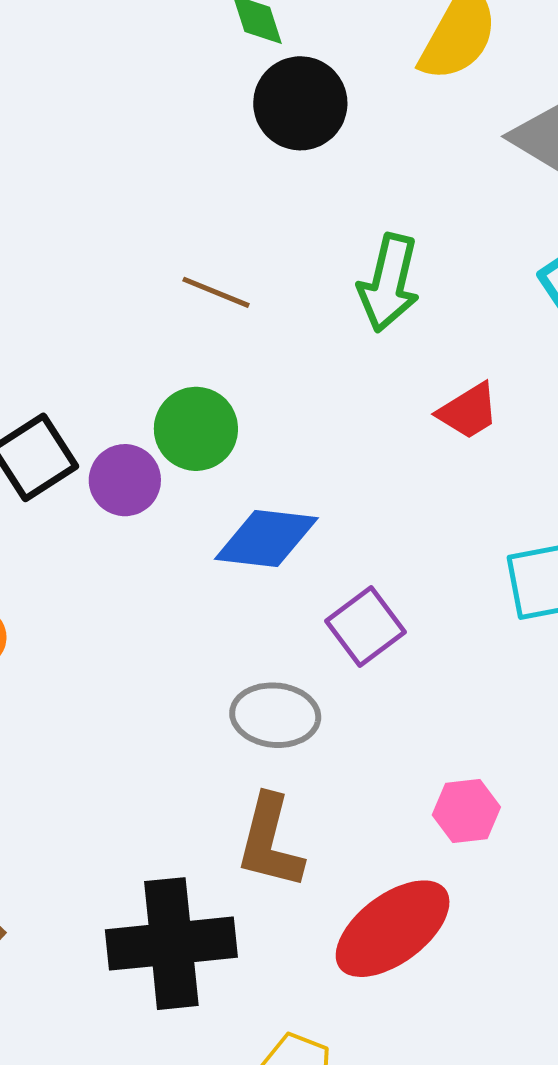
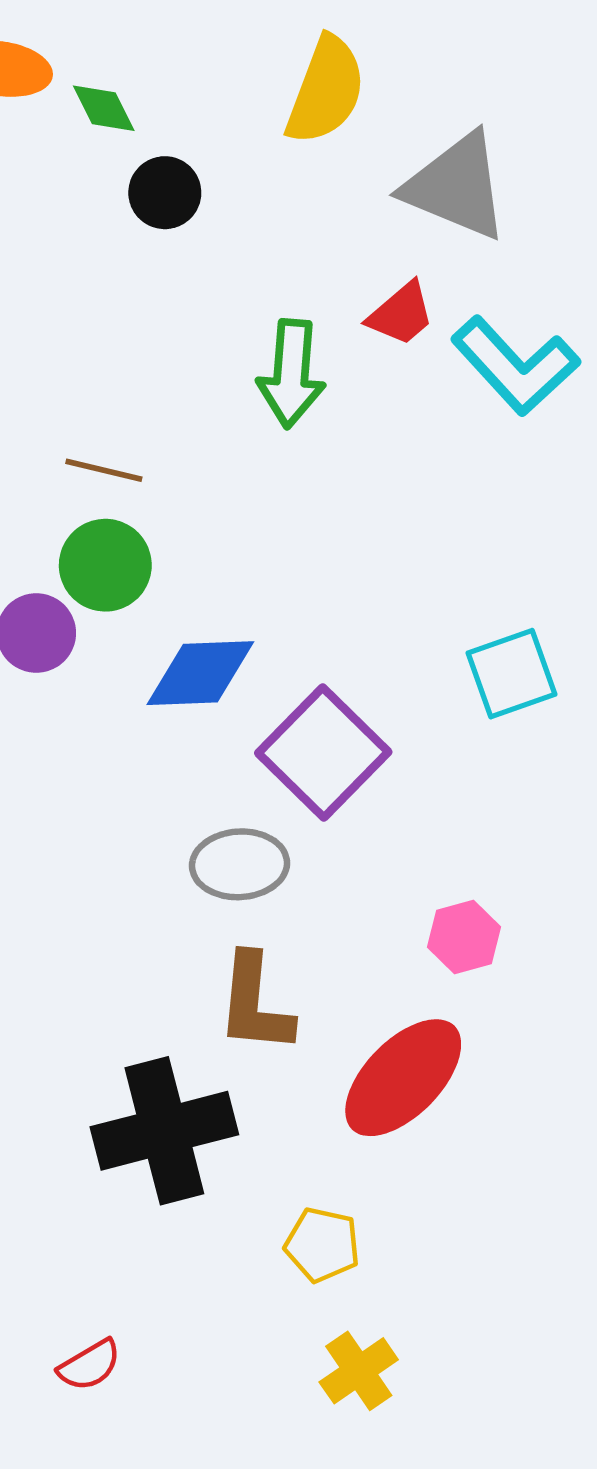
black circle: (300, 103) -> (165, 193), size x0.7
brown line: (216, 292) -> (104, 470), moved
red trapezoid: (468, 411) -> (401, 314), moved
purple square: (366, 626) -> (323, 753), size x1.5

